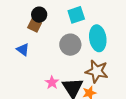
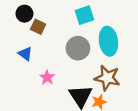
black circle: (39, 15) -> (24, 14), moved
pink star: (52, 83) -> (47, 77), moved

